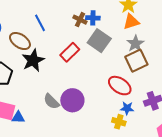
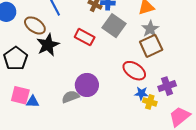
red rectangle: (70, 52) -> (85, 37), turned 72
gray semicircle: (51, 101) -> (70, 97), moved, turned 114
yellow cross: (119, 122) -> (150, 102), moved

